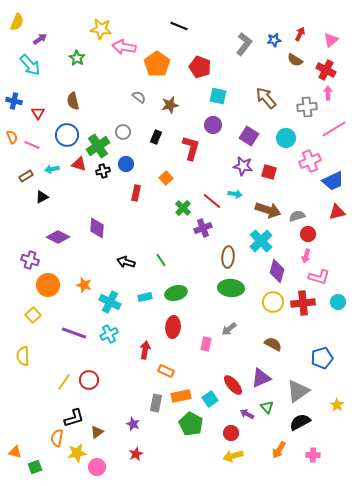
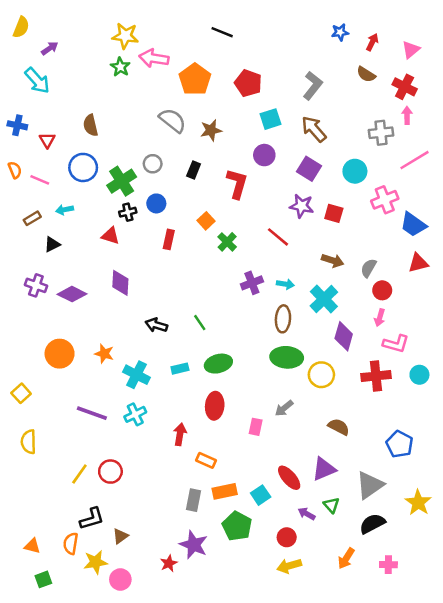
blue star: (274, 40) -> (340, 32), moved
gray L-shape: (244, 44) -> (313, 86), moved
green star: (77, 58) -> (120, 67), moved
cyan square: (218, 96) -> (271, 119), turned -30
gray semicircle: (139, 97) -> (172, 120), size x1.6
brown arrow: (266, 98) -> (314, 129), moved
red triangle: (79, 164) -> (110, 236), moved
blue trapezoid: (333, 181) -> (413, 225), turned 60
cyan arrow: (235, 194) -> (285, 284), moved
red line: (212, 201) -> (278, 237), moved
green cross: (183, 208) -> (227, 242), moved
brown arrow: (268, 210) -> (333, 261), size x0.7
gray semicircle: (297, 216) -> (369, 268), turned -42
purple cross: (30, 260) -> (36, 285), moved
yellow circle: (273, 302) -> (321, 375), moved
yellow square: (33, 315) -> (21, 393), moved
blue pentagon: (322, 358) -> (400, 444), turned -30
yellow star: (337, 405) -> (418, 503), size x1.5
purple star: (133, 424) -> (194, 545), moved, size x1.6
orange triangle: (15, 452) -> (32, 546), moved

